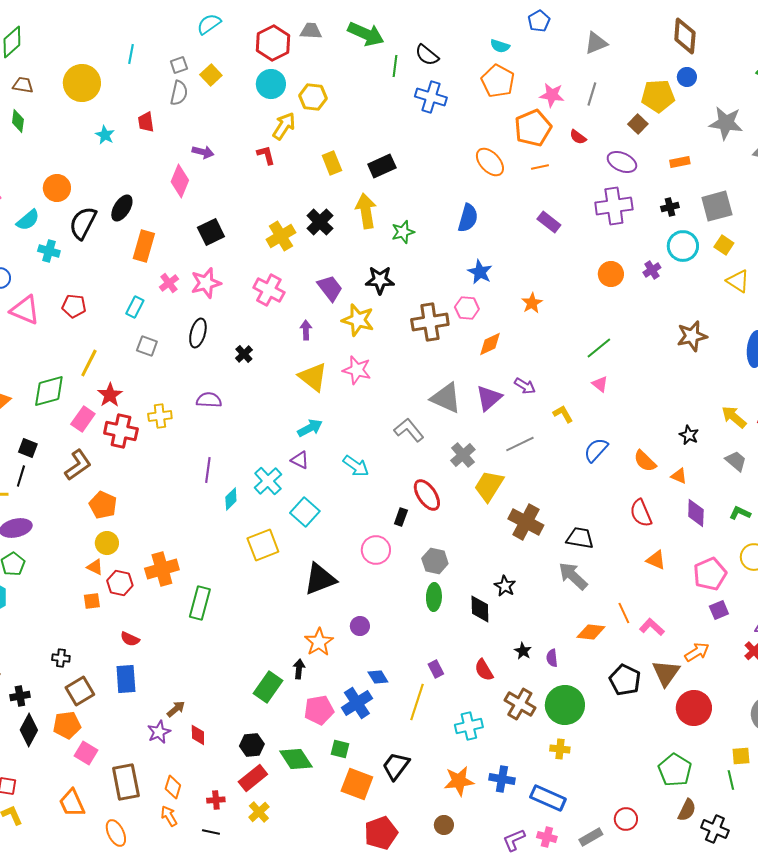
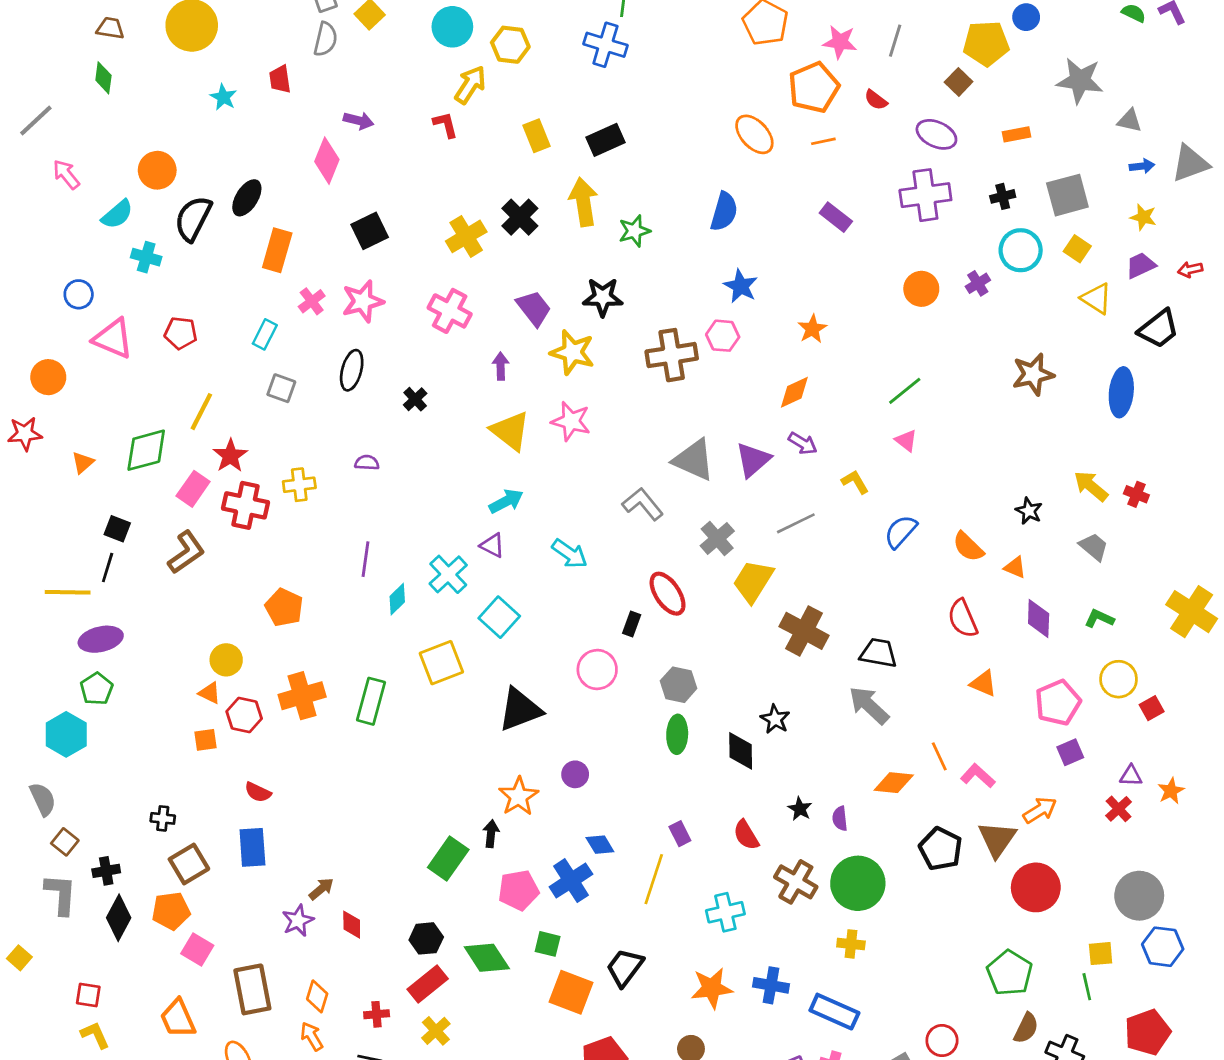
blue cross: (431, 97) -> (605, 45), moved
orange diamond: (490, 344) -> (794, 392), moved
purple semicircle: (209, 400) -> (367, 463), size x0.7
orange pentagon: (103, 505) -> (284, 607), moved
green rectangle: (200, 603) -> (371, 701), moved

